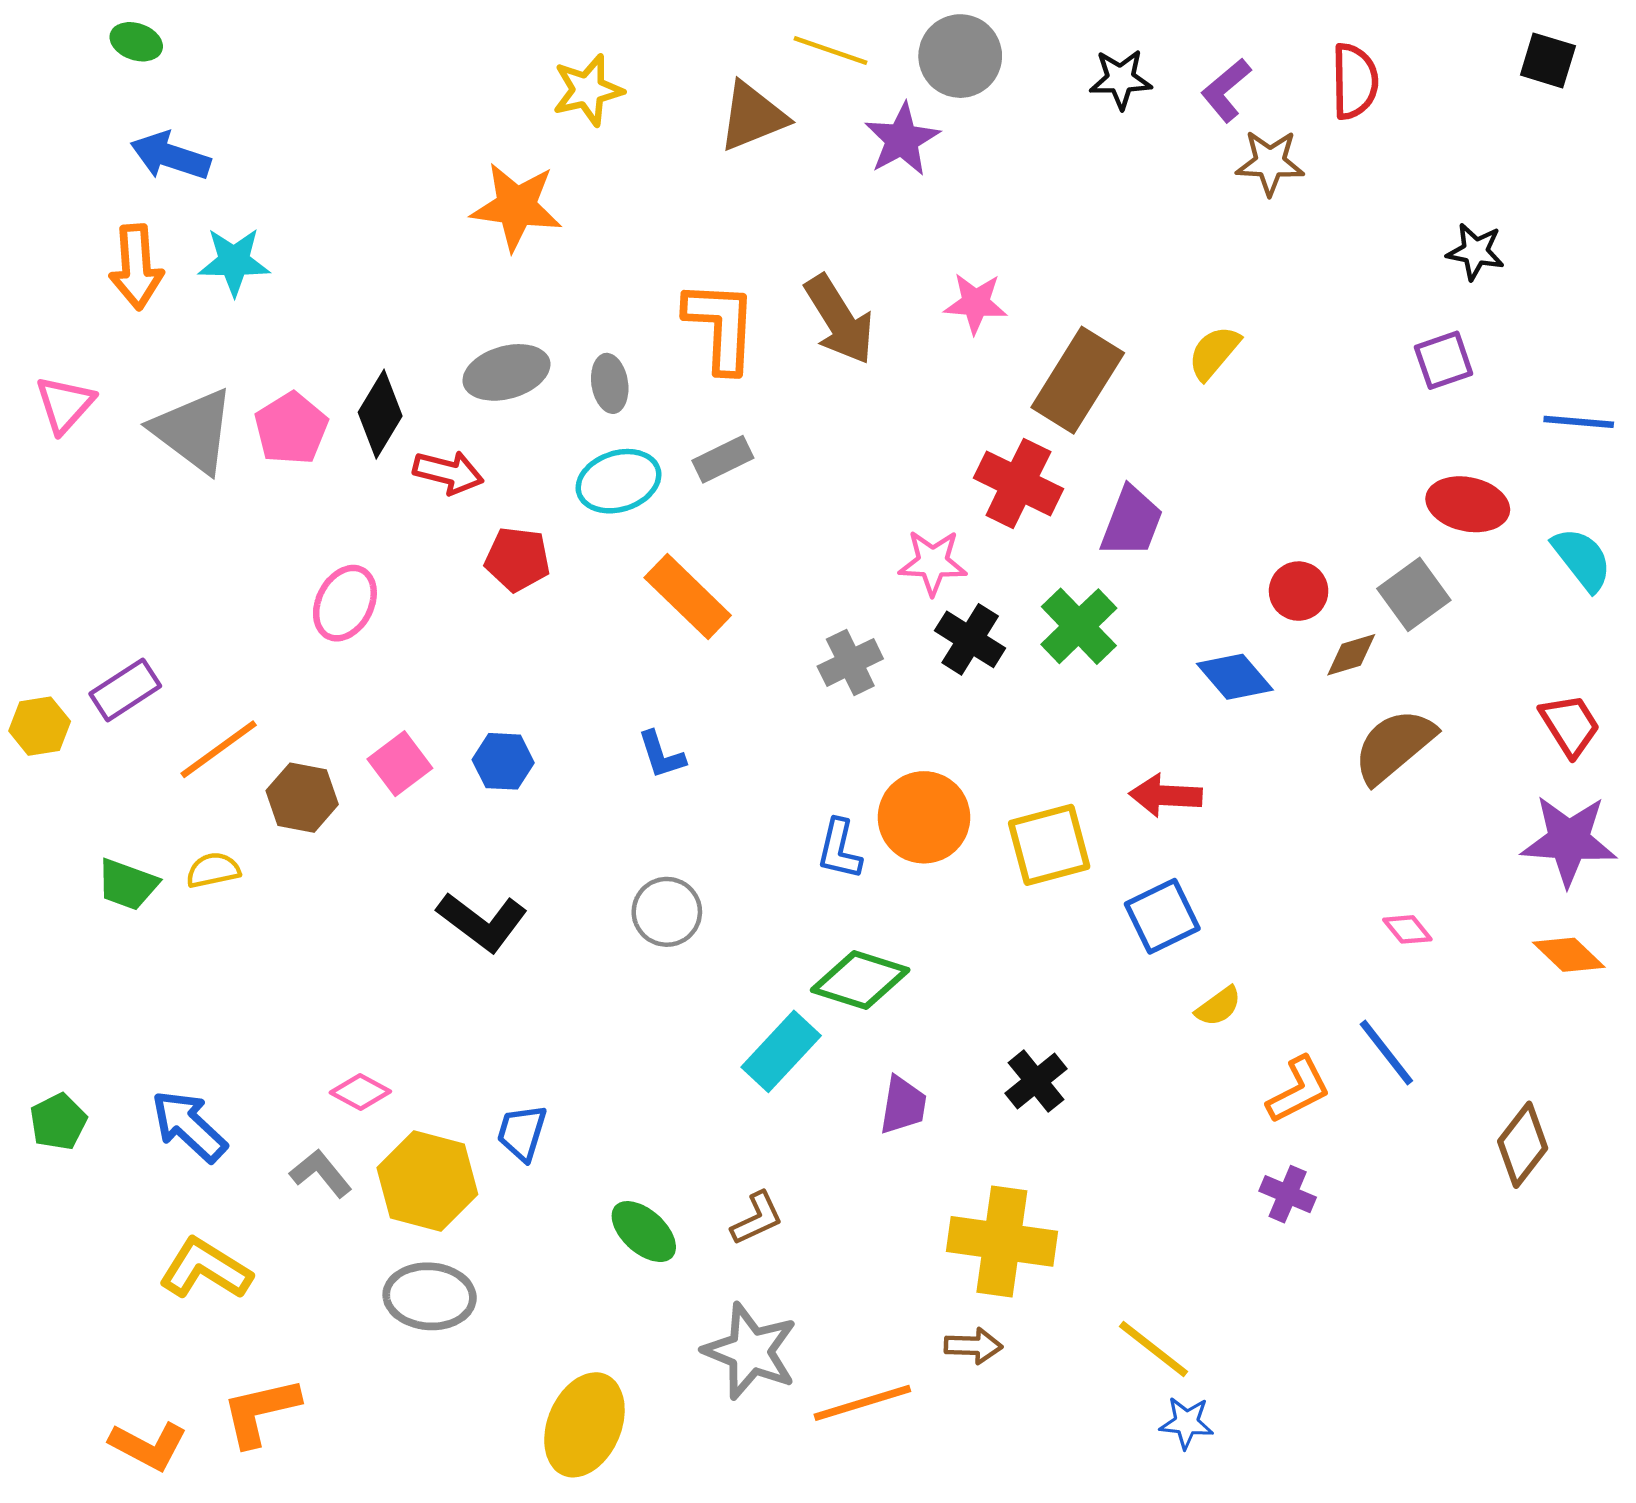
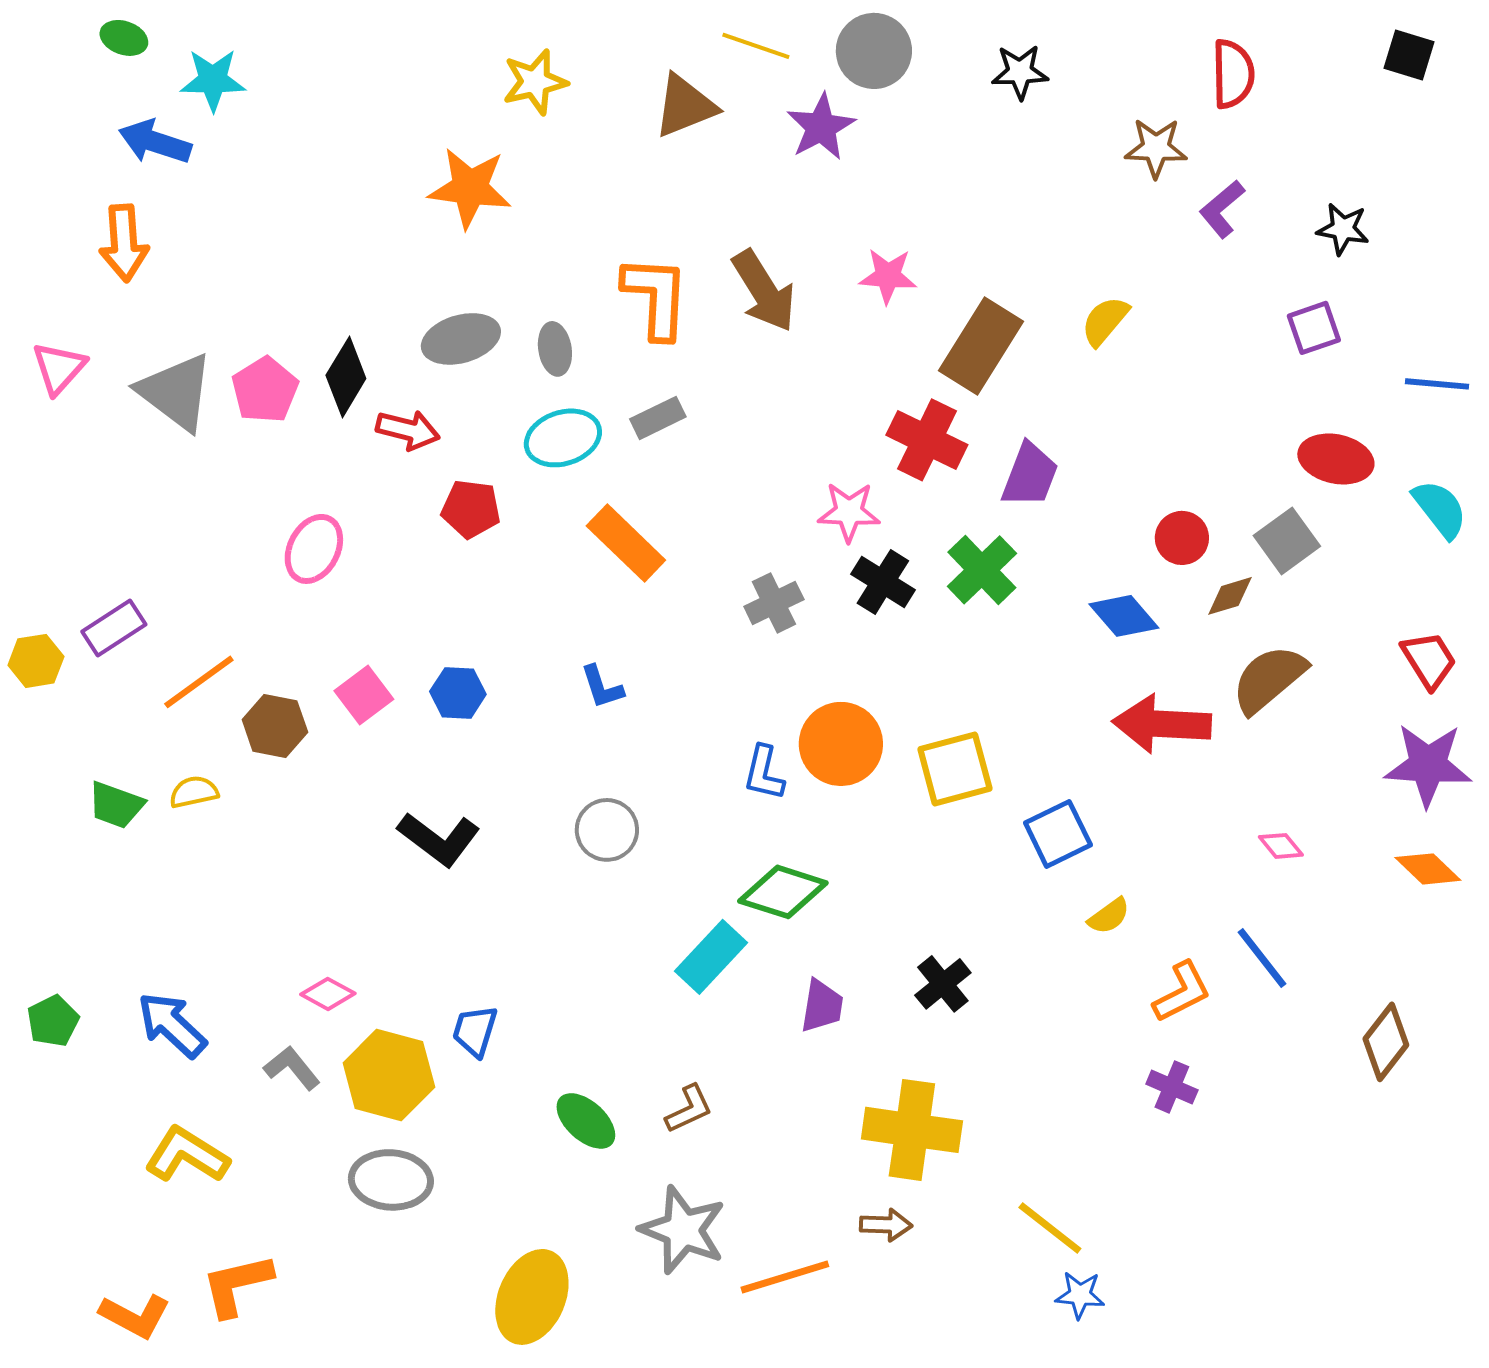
purple L-shape: (1226, 90) -> (1222, 209), moved
cyan star: (234, 261) -> (213, 80), moved
red arrow: (1166, 795) -> (1162, 724), moved, size x1.5

